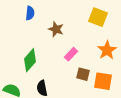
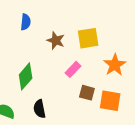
yellow square: (98, 17) -> (88, 38), moved, turned -30

